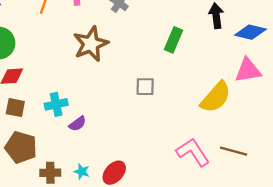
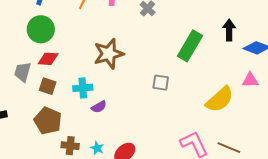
green rectangle: (173, 40) -> (190, 46), size x1.4
brown star: (91, 44) -> (109, 54), moved
pink triangle: (248, 70) -> (250, 80), size x0.7

